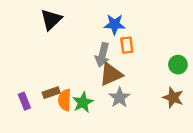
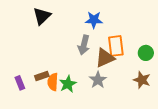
orange rectangle: (127, 45) -> (116, 46), moved, size x1.5
brown triangle: (111, 74) -> (105, 58), moved

